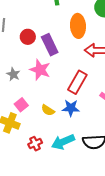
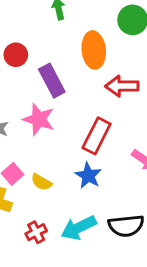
red circle: (28, 37) -> (16, 55), moved
blue star: (71, 108) -> (88, 176), turned 30
yellow semicircle: (48, 110) -> (41, 182), moved

